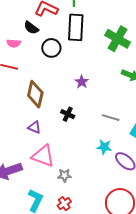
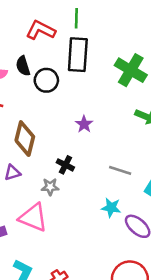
black semicircle: (31, 28) -> (23, 66), moved, turned 35
purple triangle: (34, 127) -> (12, 173), moved, turned -40
gray star: (64, 175) -> (50, 187), moved

